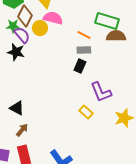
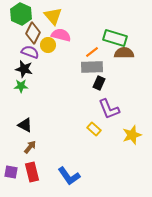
green star: (13, 26) -> (21, 86), moved
purple semicircle: (22, 35) -> (30, 52), turned -30
orange line: (84, 35) -> (92, 52), turned -64
gray rectangle: (84, 50) -> (92, 67), size x1.5
black rectangle: (80, 66) -> (99, 83), moved

